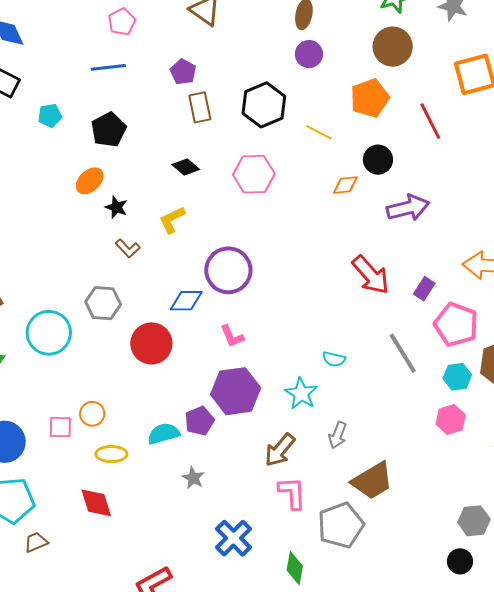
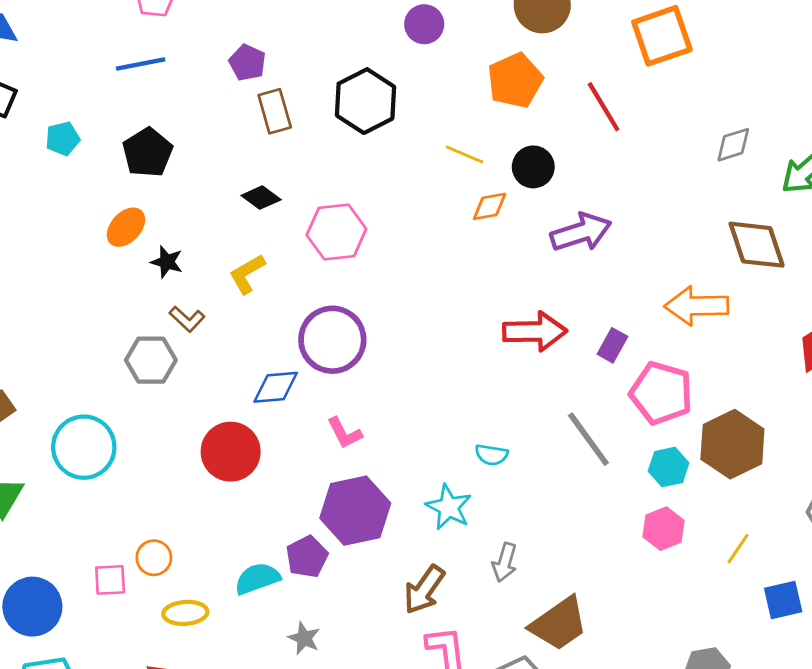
yellow line: (319, 132) -> (465, 154), moved
pink hexagon: (254, 174) -> (336, 232), moved
red arrow: (371, 275) -> (535, 331), turned -45
gray hexagon: (103, 303) -> (151, 360), moved

